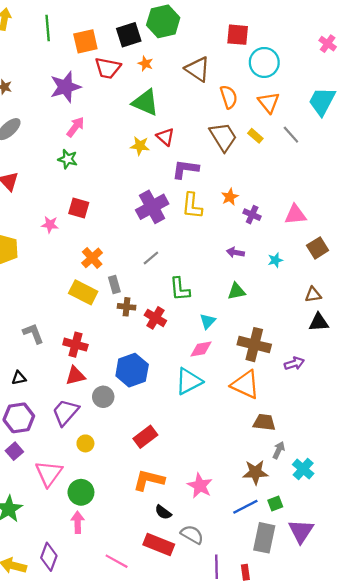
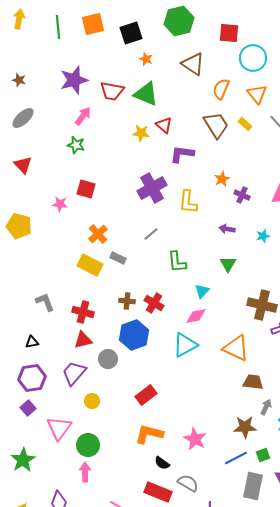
green hexagon: (163, 21) -> (179, 21), moved
orange square: (85, 41) -> (93, 24), moved
red trapezoid: (108, 68) -> (112, 91), moved
orange semicircle: (229, 97) -> (221, 89), turned -140
yellow L-shape: (192, 206) -> (188, 202), moved
gray rectangle: (114, 285) -> (118, 258), turned -49
green triangle: (236, 291) -> (228, 264), turned -48
brown cross: (127, 307) -> (127, 301), moved
red cross: (155, 318) -> (154, 303), moved
brown cross: (254, 345) -> (262, 305), moved

